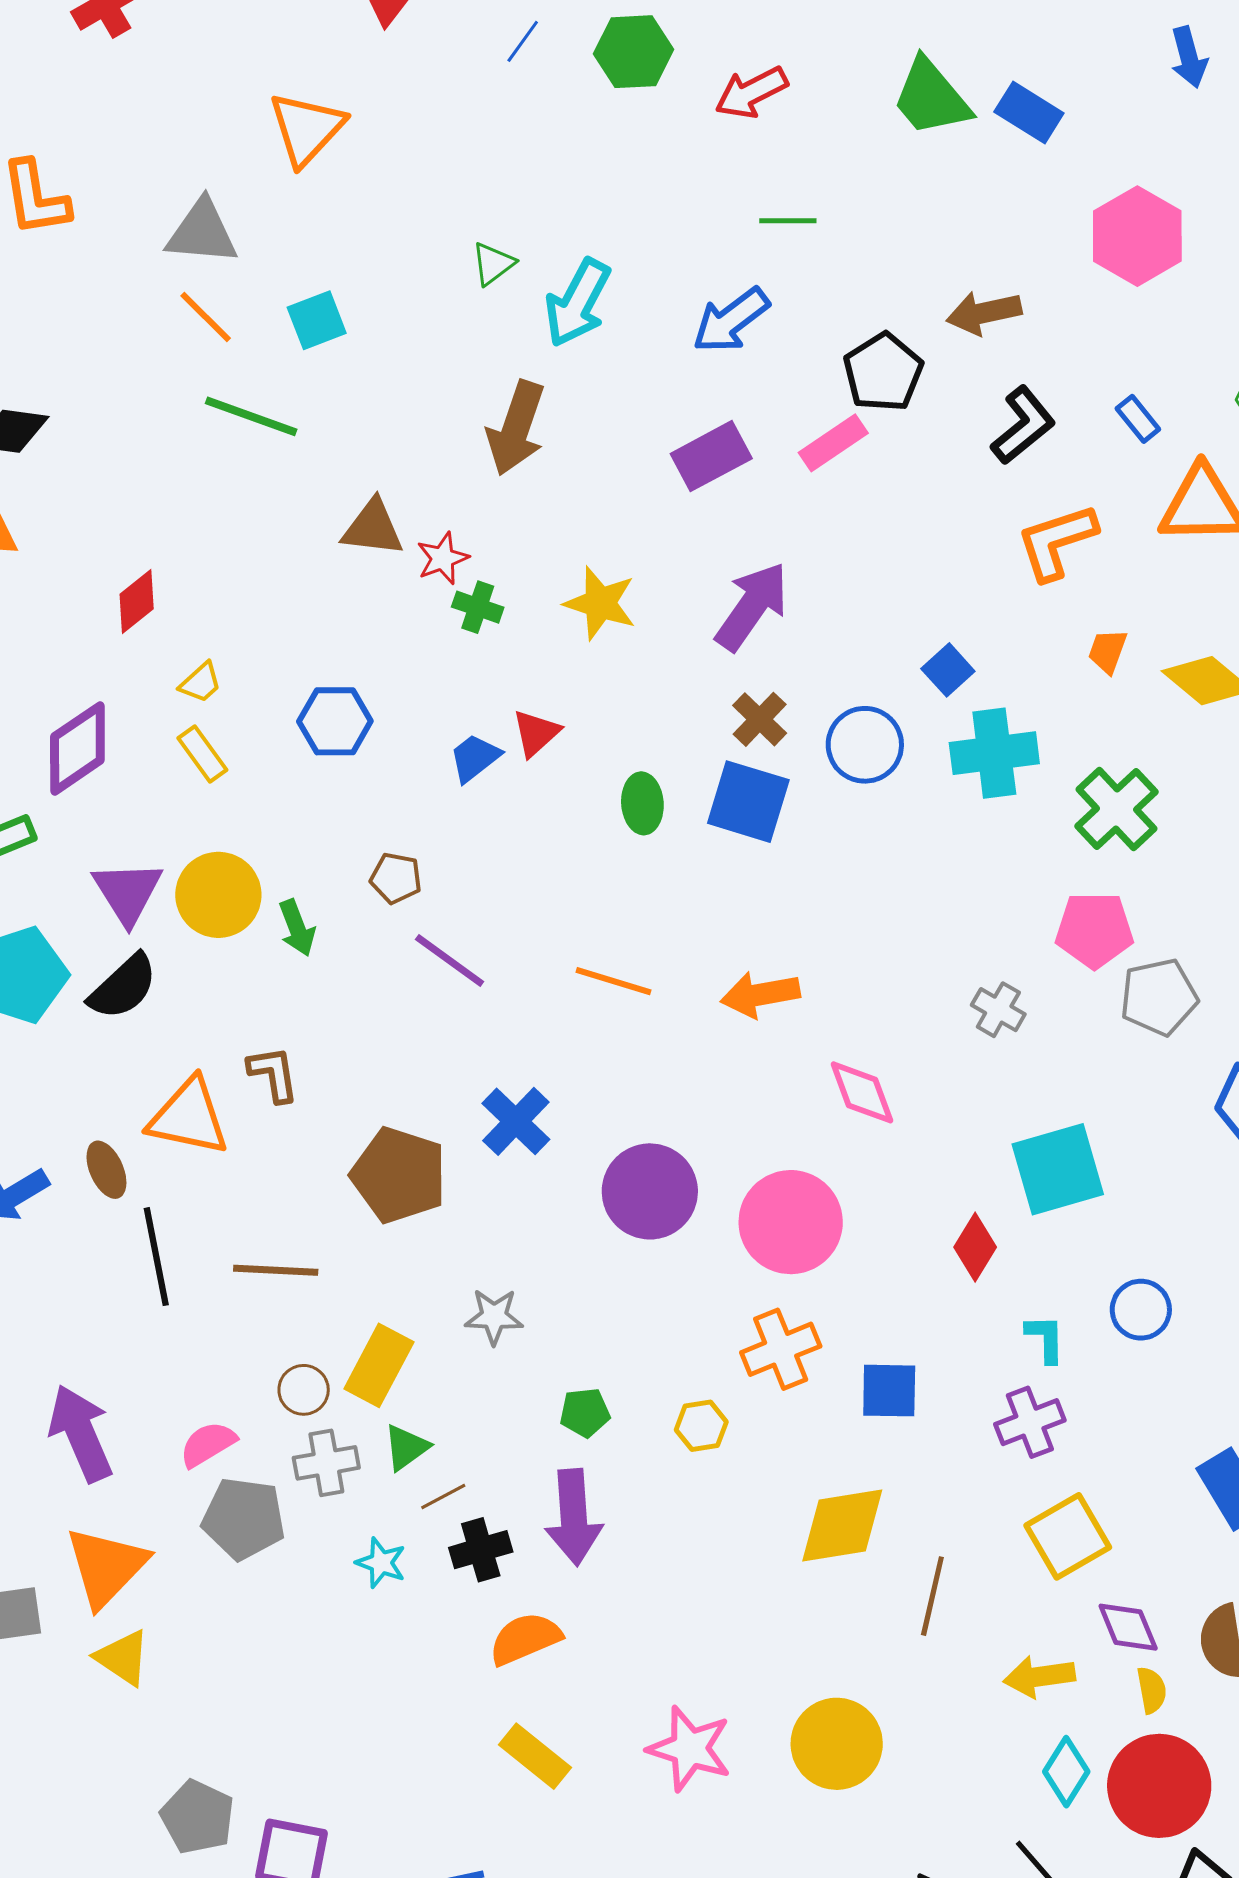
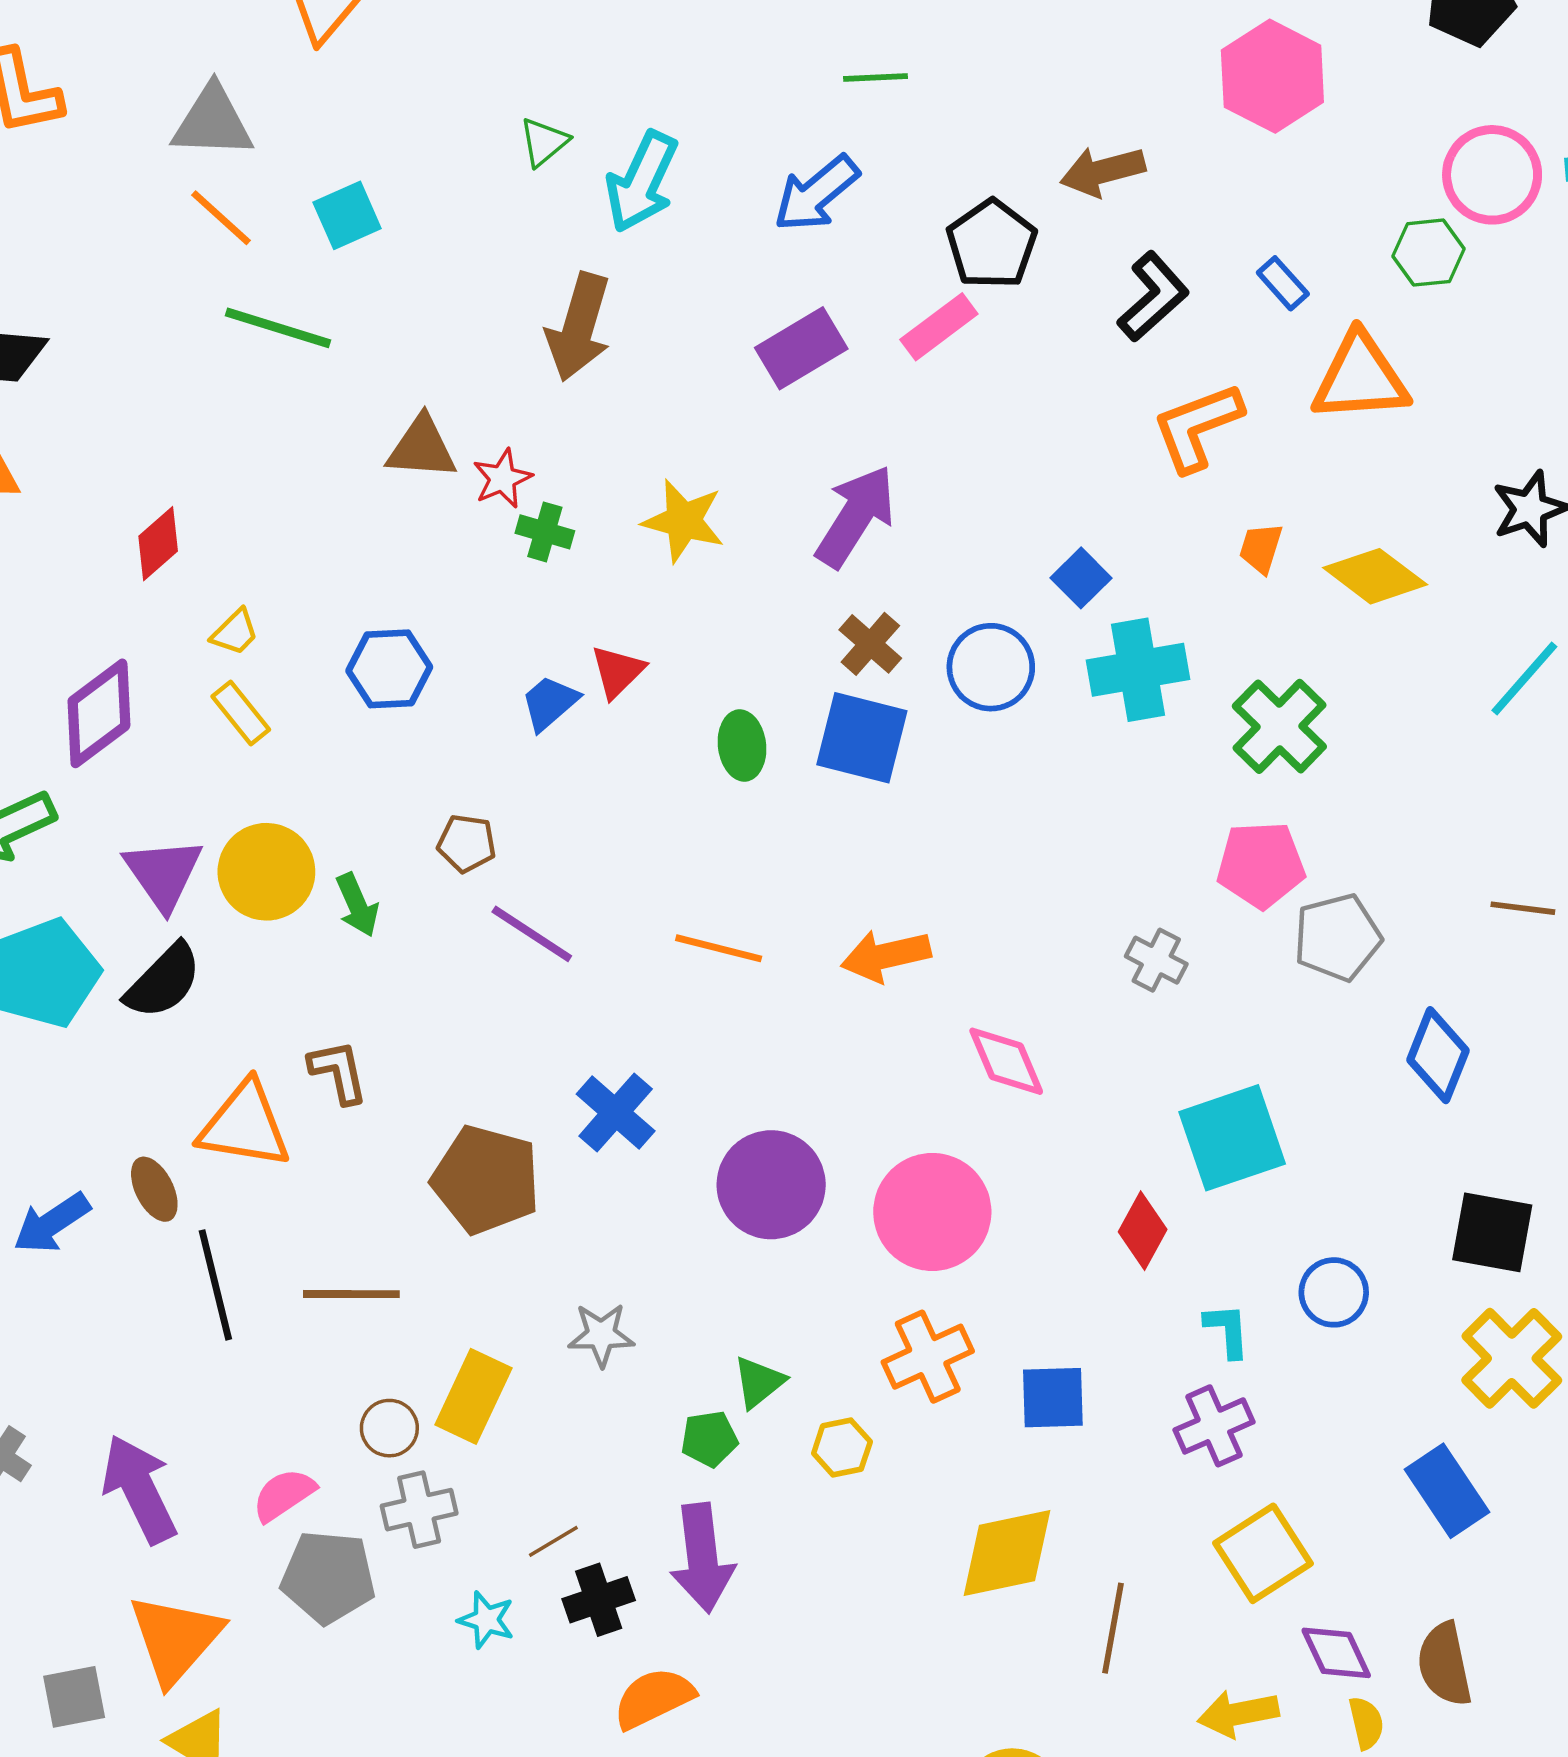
green triangle: (406, 1447) -> (759, 1382), moved

